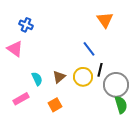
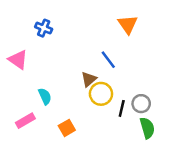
blue cross: (26, 25) -> (44, 28), moved
black line: (100, 70) -> (122, 108), moved
brown triangle: (59, 77) -> (89, 79), moved
gray circle: (116, 85) -> (141, 104), size x0.6

